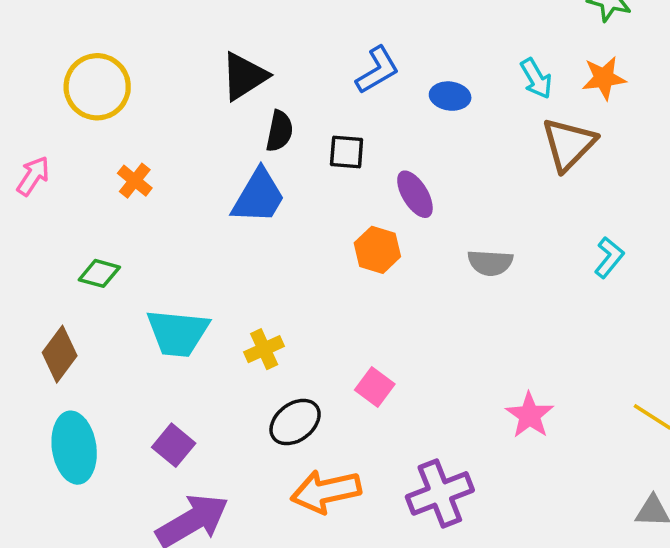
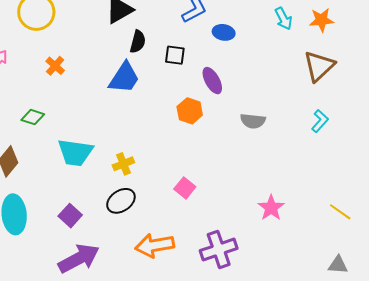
blue ellipse: (450, 96) -> (224, 32), moved
brown triangle: (569, 144) -> (319, 66), moved
black ellipse: (295, 422) -> (121, 201), moved

